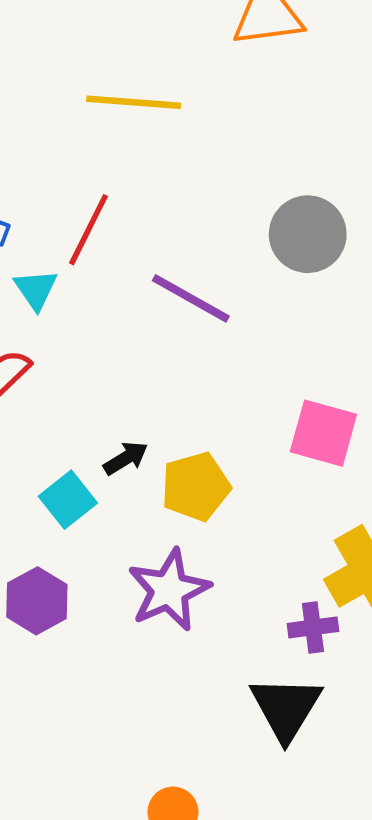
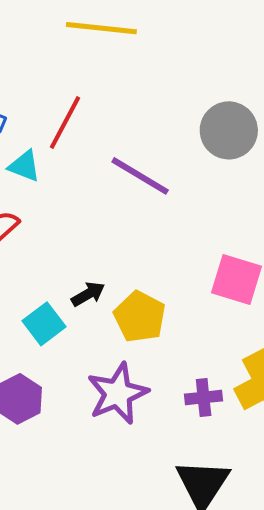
cyan triangle: (36, 289) -> (24, 166), turned -36
yellow pentagon: (196, 487) -> (140, 317), turned -30
purple cross: (313, 627) -> (204, 398), moved

